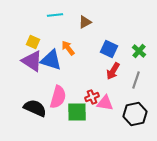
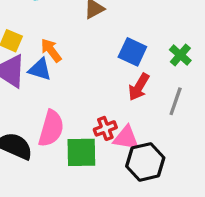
orange arrow: (68, 48) -> (51, 50), moved
blue triangle: (51, 60) -> (40, 69), size x0.7
black hexagon: (135, 114) -> (145, 162), moved

